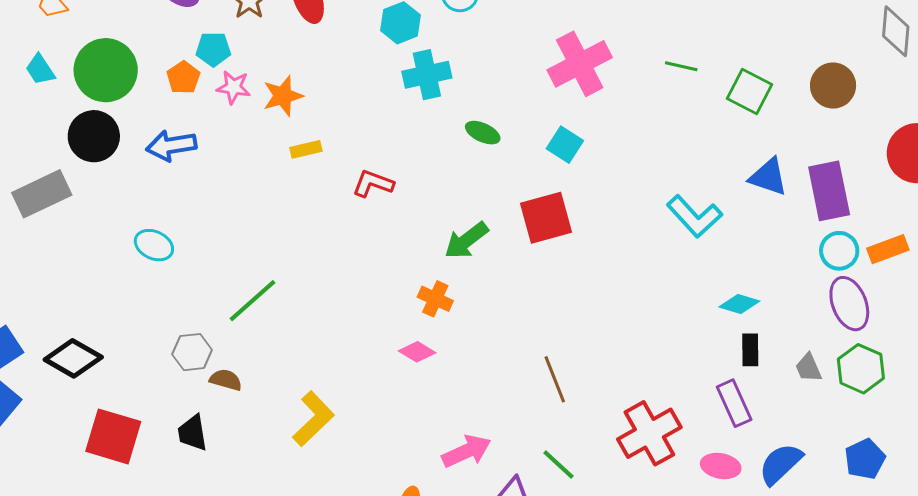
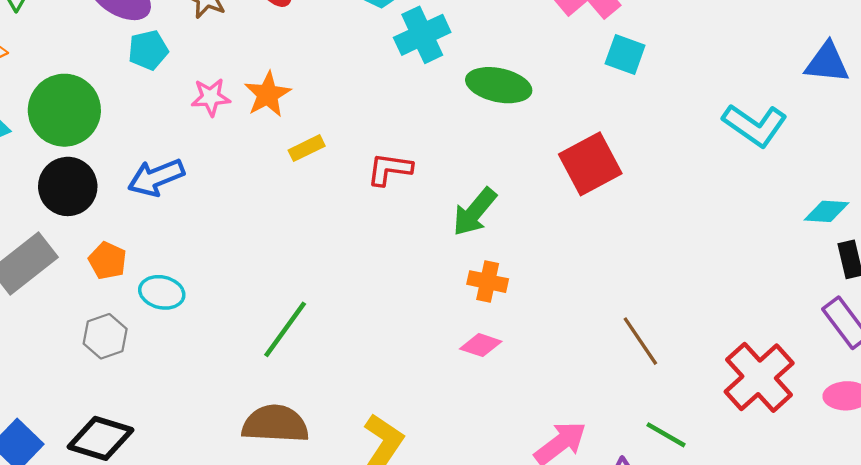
cyan pentagon: (213, 49) -> (148, 50), moved
orange pentagon: (183, 78) -> (108, 261), moved
green ellipse: (483, 133) -> (499, 85), size x1.6
cyan square: (565, 145) -> (625, 54), moved
green arrow: (466, 240) -> (475, 212), moved
gray hexagon: (192, 352) -> (105, 336), moved
brown semicircle: (226, 380) -> (275, 424), size x1.8

